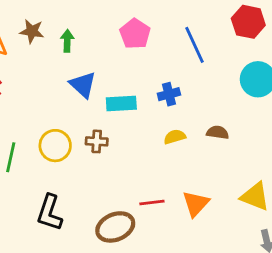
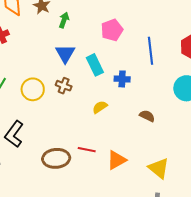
cyan rectangle: (121, 104) -> (95, 65), moved, turned 50
yellow semicircle: (175, 137) -> (100, 107), moved, turned -35
brown cross: (97, 141) -> (64, 86), moved

